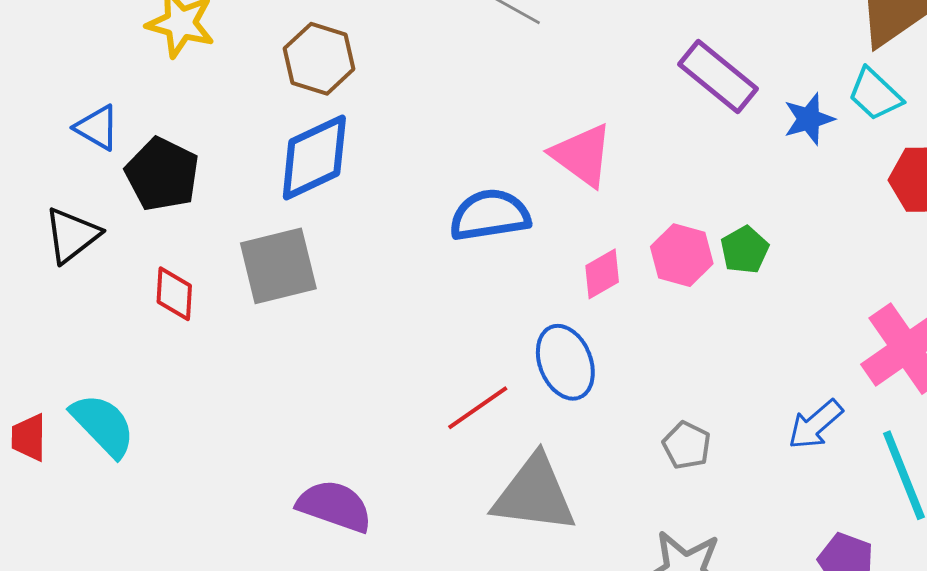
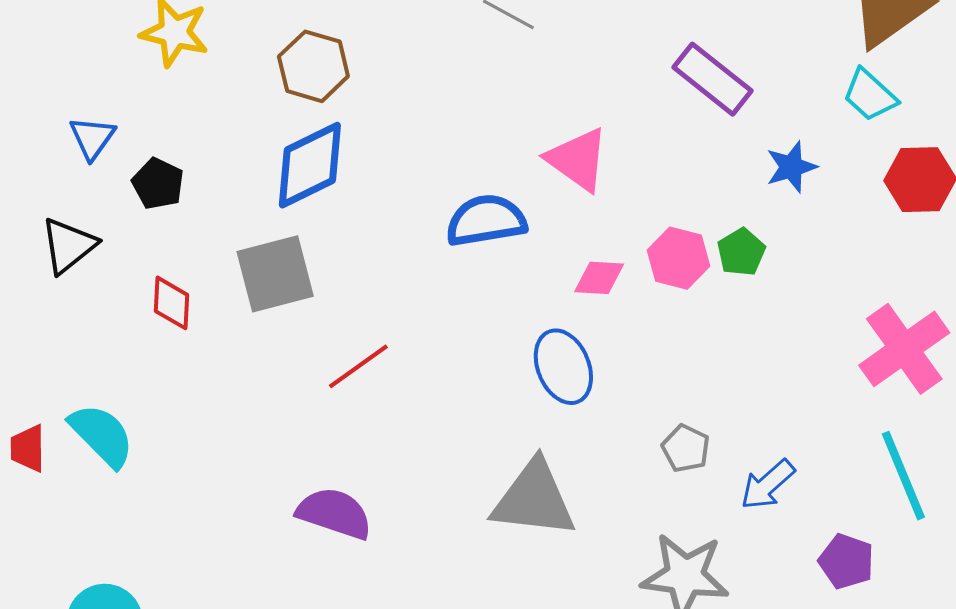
blue star: (809, 119) -> (791, 167), moved
blue triangle: (97, 128) -> (92, 138), turned 36
black pentagon: (162, 174) -> (158, 184), size x0.7
pink diamond: (602, 274) -> (599, 278), turned 34
red line: (478, 408) -> (358, 366), moved
blue arrow: (815, 425) -> (768, 485), moved

